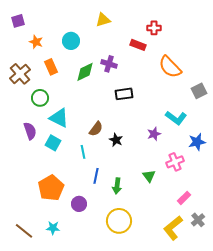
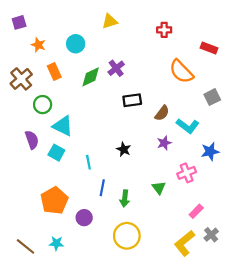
red rectangle: (138, 45) -> (209, 48), moved
purple cross: (109, 64) -> (116, 68), turned 35
brown semicircle: (96, 129) -> (162, 113), moved

